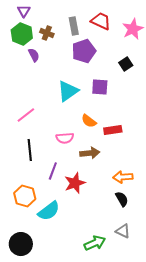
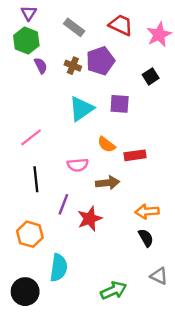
gray rectangle: (74, 26) -> (74, 27), moved, turned -42
brown cross: (47, 33) -> (73, 66), moved
cyan semicircle: (49, 211) -> (59, 268), moved, turned -45
gray triangle: (123, 231) -> (159, 276), moved

